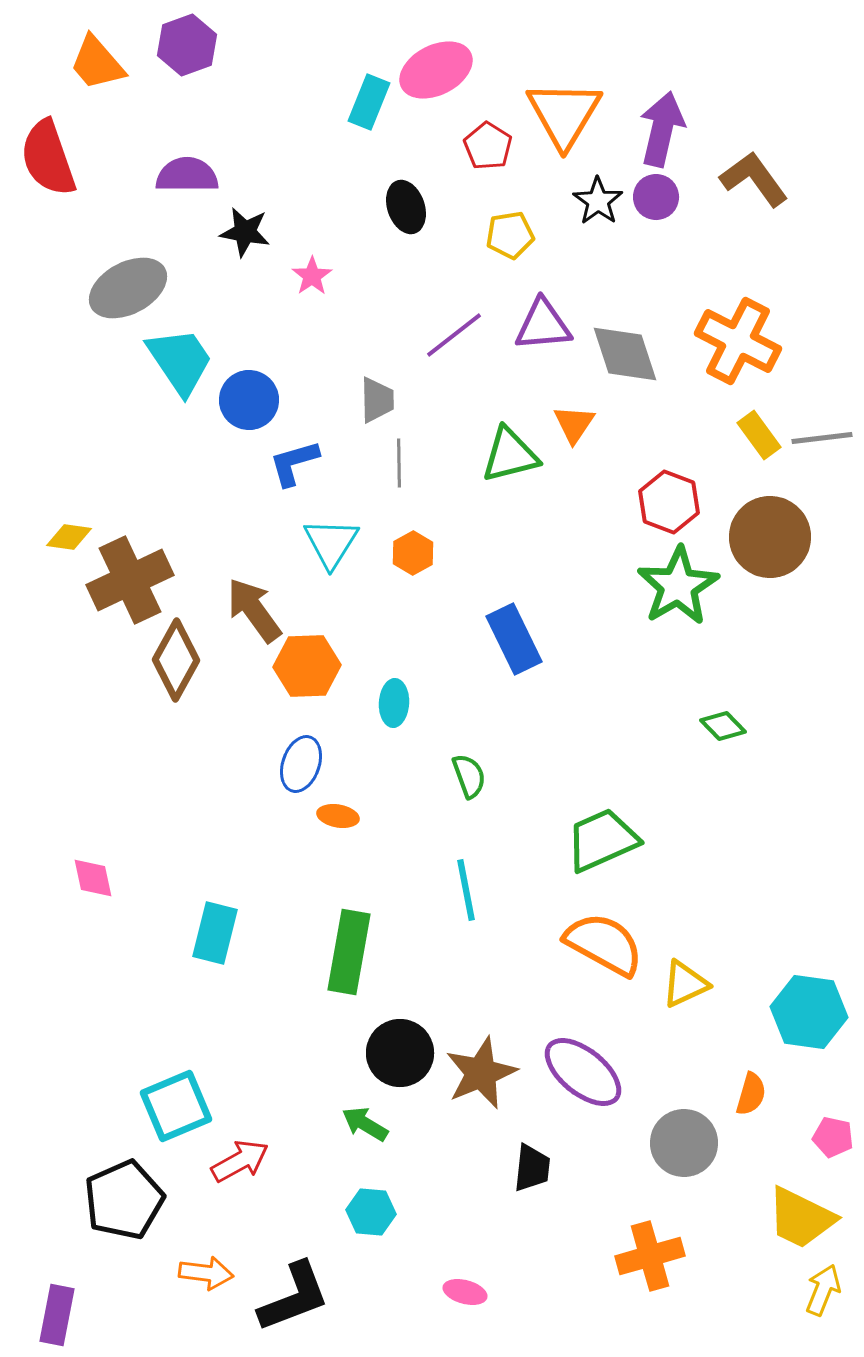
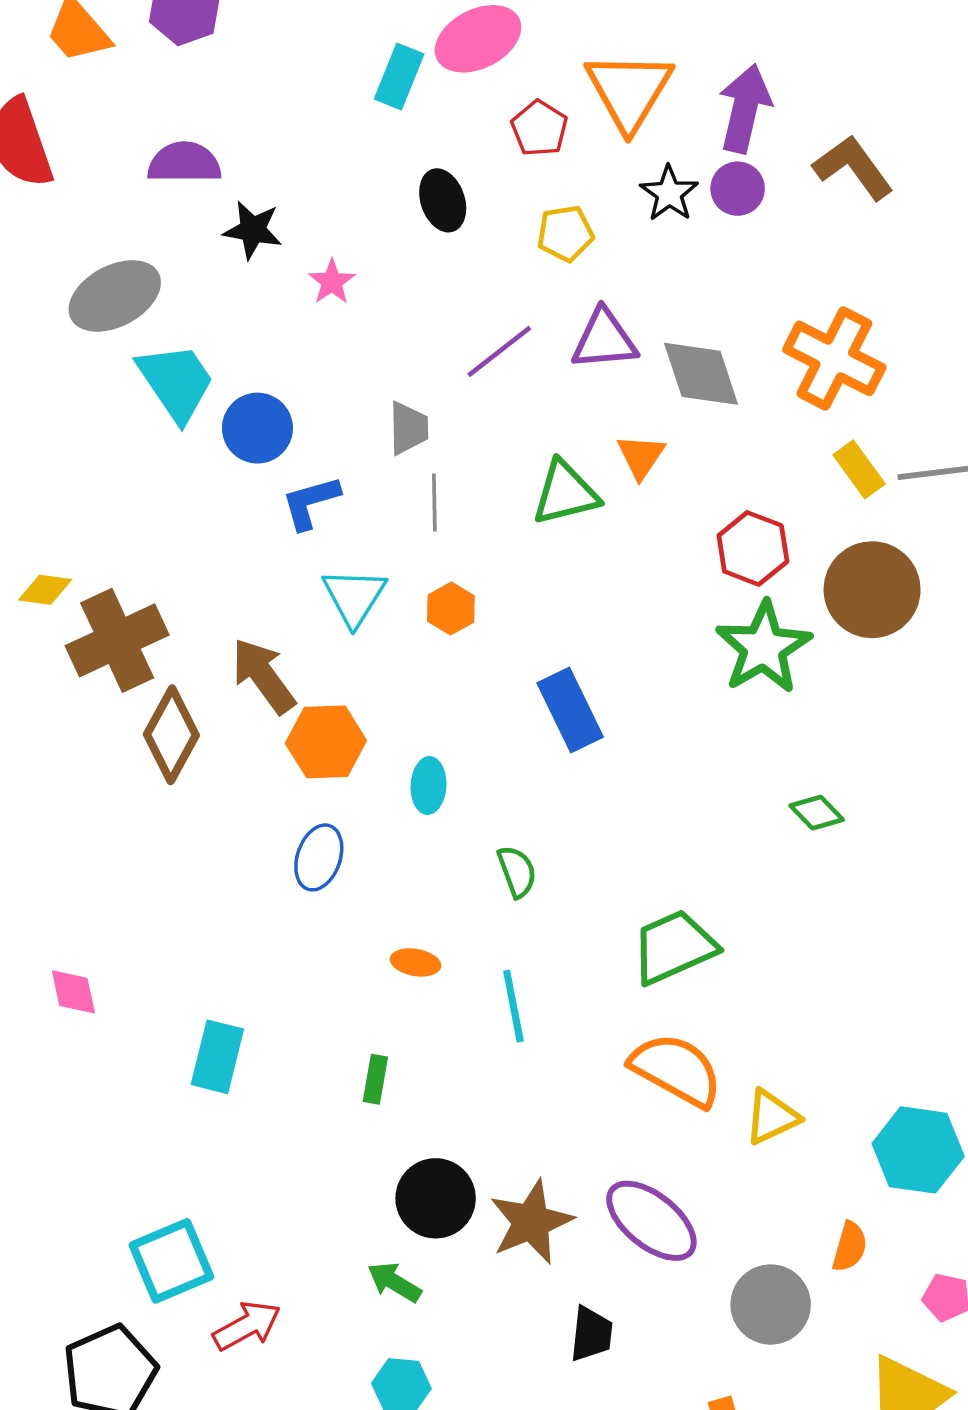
orange ellipse: (338, 816) -> (416, 962), moved
green rectangle: (349, 952) -> (375, 1079), size x0.5

